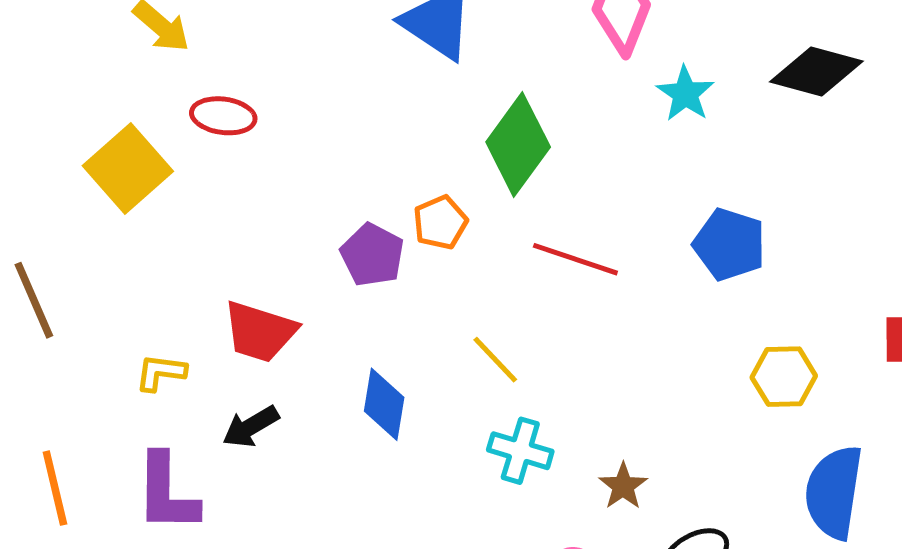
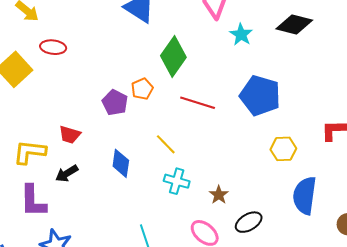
blue pentagon: (729, 244) -> (260, 96), size x1.4
red trapezoid: (260, 332) -> (70, 135), size x0.7
yellow L-shape: (161, 372) -> (30, 152), size x1.6

